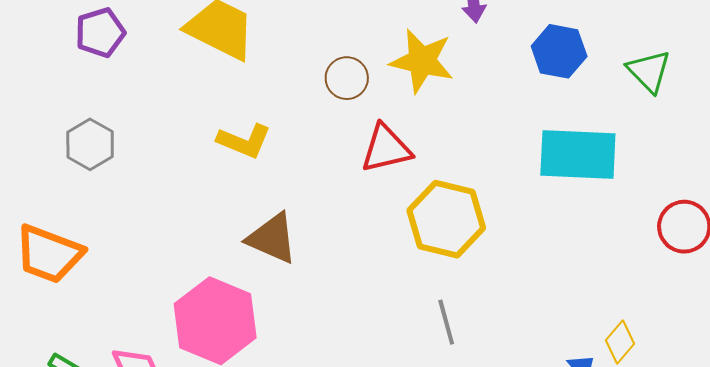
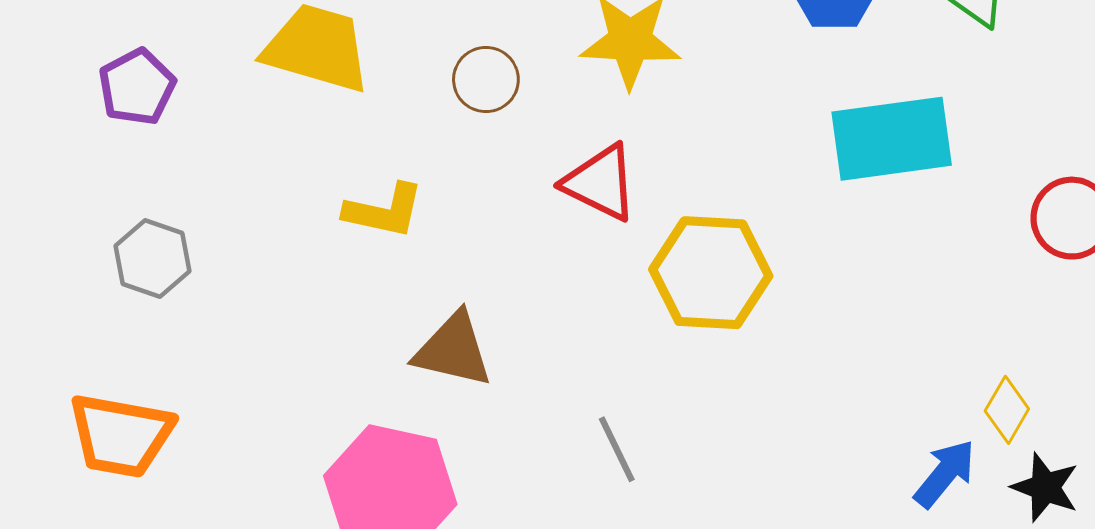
brown circle: (347, 78) -> (486, 80), moved
red triangle: (386, 149) -> (600, 183), turned 50
gray line: (446, 322) -> (617, 449), moved

